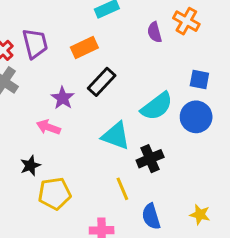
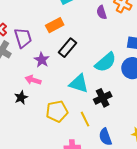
purple trapezoid: (35, 44) -> (23, 38), moved
black star: (30, 166) -> (21, 98), moved
yellow pentagon: (55, 194) -> (57, 111), moved

